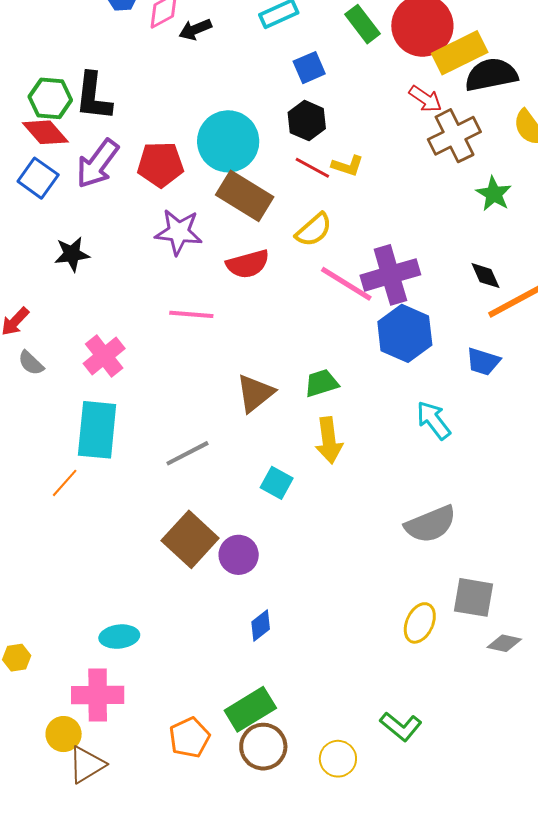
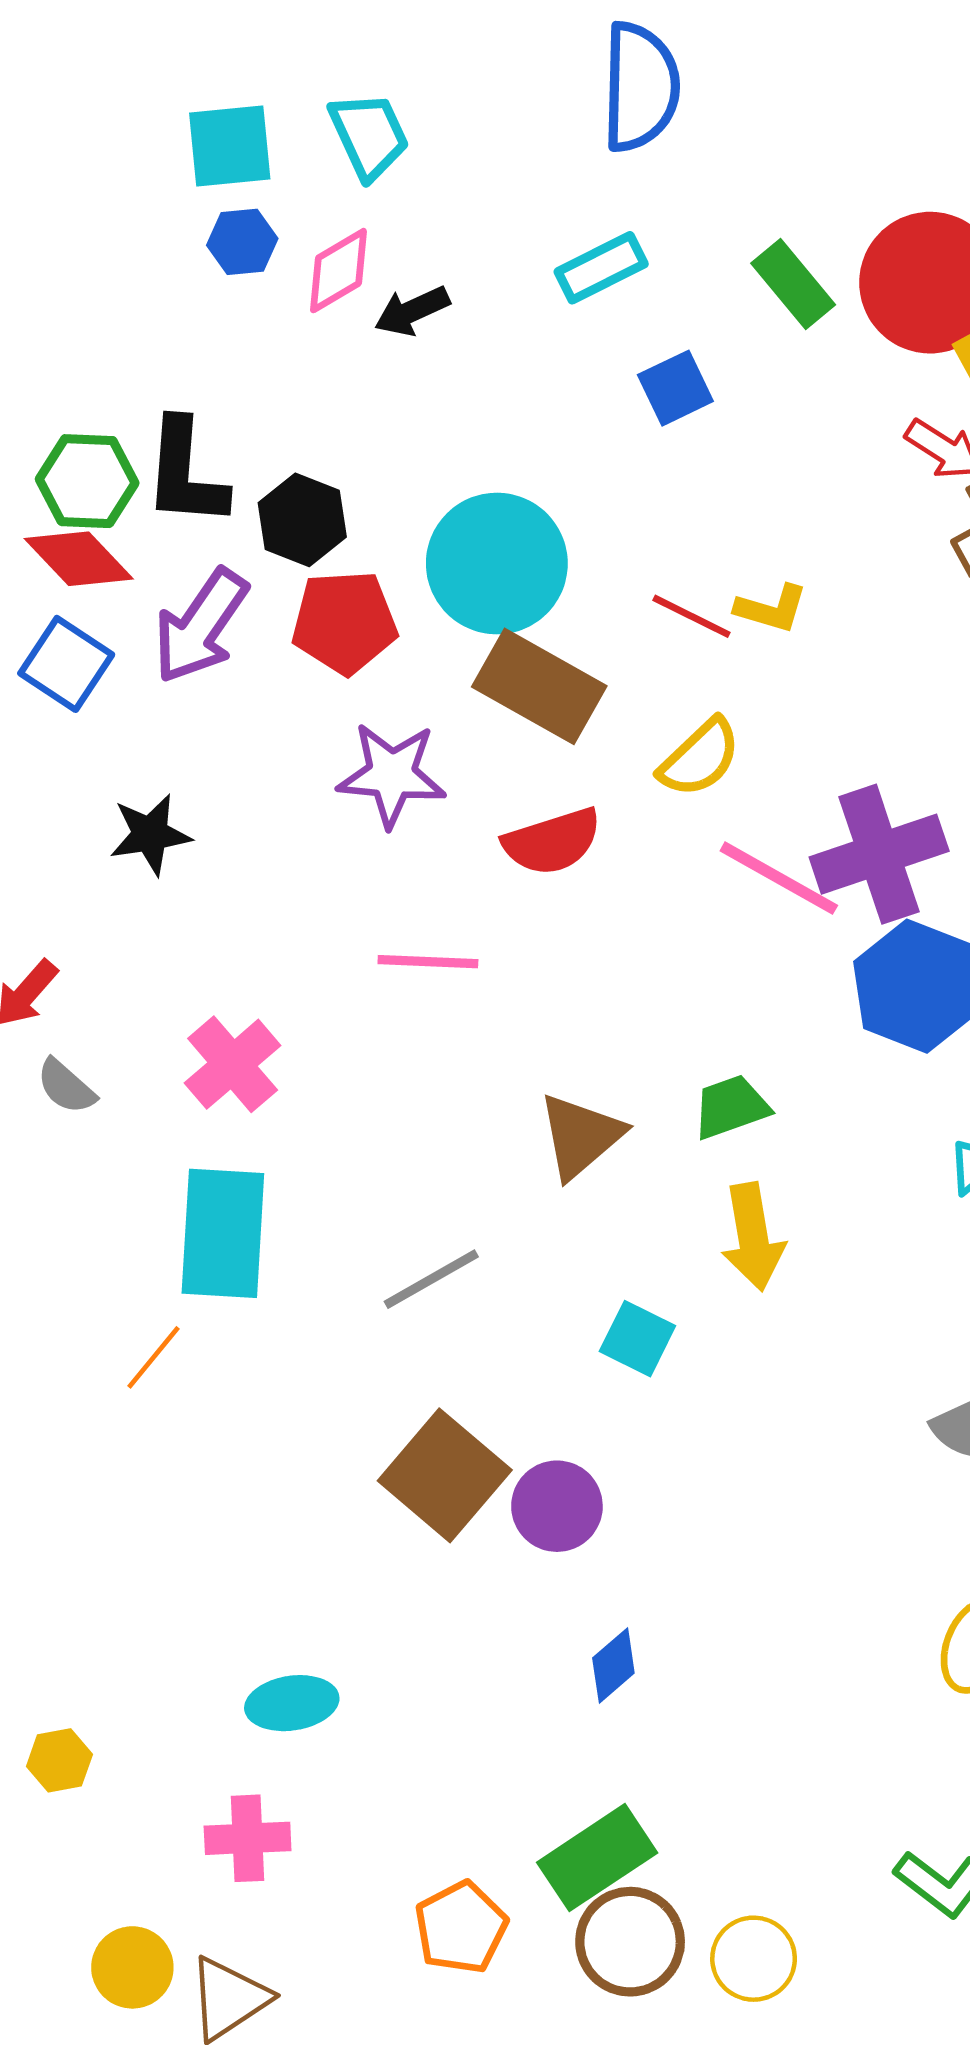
black hexagon: (307, 121) -> (302, 520), moved
pink cross: (98, 695) -> (248, 1838), size x0.7
yellow circle: (64, 734) -> (132, 1967), moved
yellow circle: (338, 759) -> (754, 1959), moved

